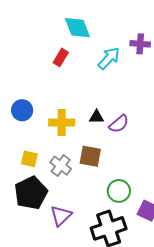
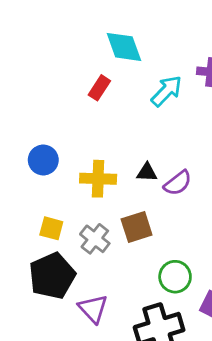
brown square: (90, 156) -> (137, 227), turned -30
purple triangle: (61, 216) -> (93, 309), turned -30

